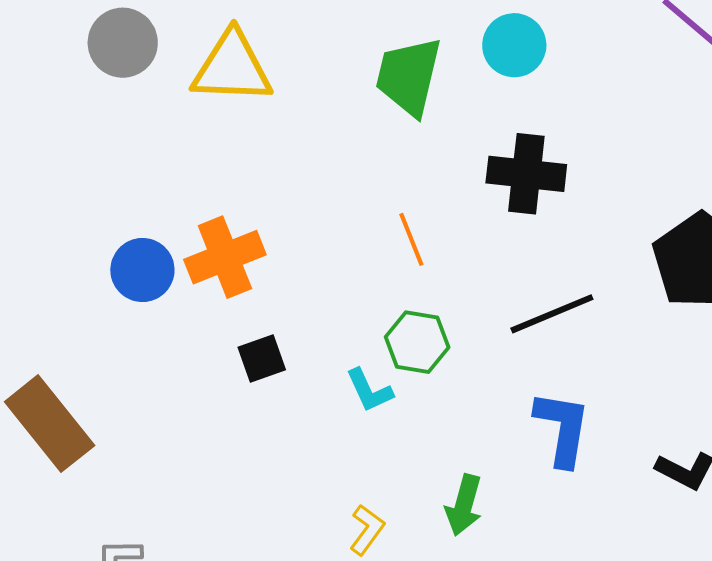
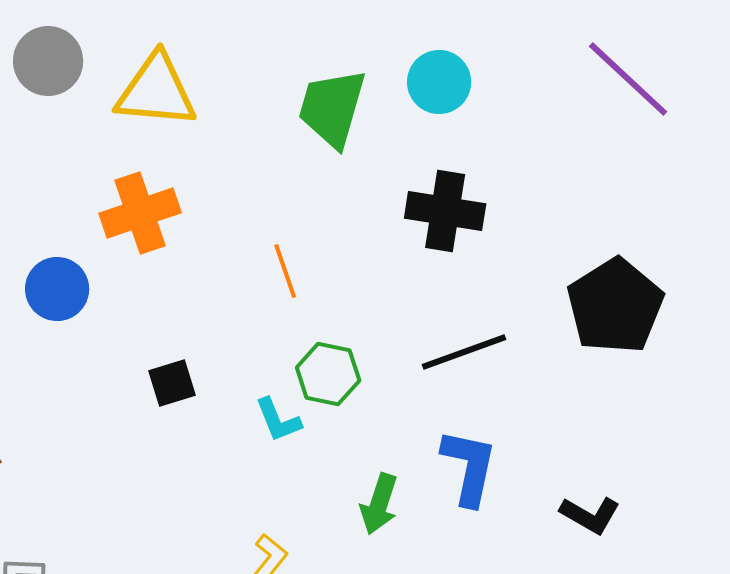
orange line: (411, 239) -> (285, 271), moved
orange cross: (225, 257) -> (140, 213), moved
green arrow: (464, 505) -> (379, 504), moved

